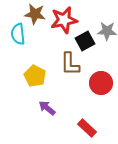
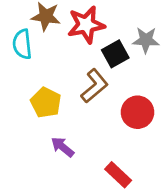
brown L-shape: (70, 64) -> (94, 86), turned -130

